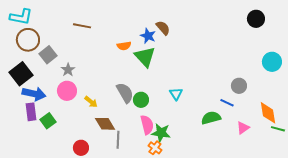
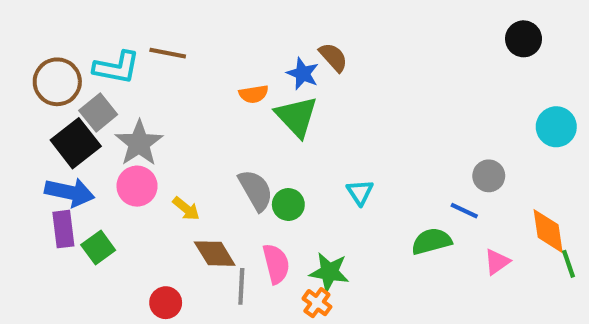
cyan L-shape: (21, 17) -> (117, 67), moved
gray star: (68, 70) -> (139, 143), size x1.6
black square: (21, 74) -> (76, 143), moved
pink semicircle: (147, 125) -> (276, 264), moved
green line: (278, 129) -> (569, 264), turned 56

